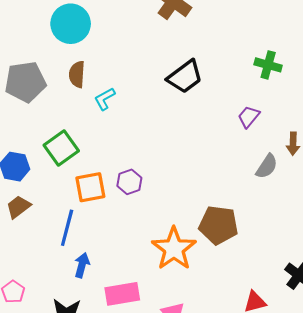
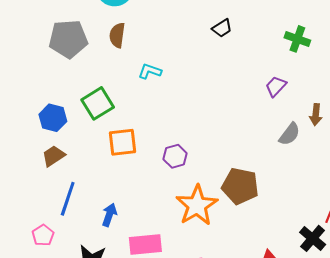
black trapezoid: (185, 77) -> (222, 28), moved, size x0.6
cyan L-shape: (105, 99) -> (150, 71), moved, turned 45
purple hexagon: (129, 182) -> (175, 156), moved
blue line: (67, 228) -> (68, 199), moved

